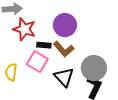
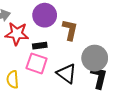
purple circle: (65, 25) -> (45, 15), moved
brown L-shape: (64, 49) -> (70, 30), moved, turned -115

